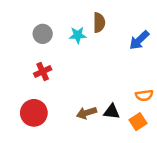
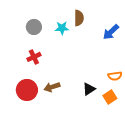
black triangle: (112, 112) -> (89, 89), turned -40
brown arrow: (87, 113) -> (52, 87), moved

